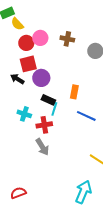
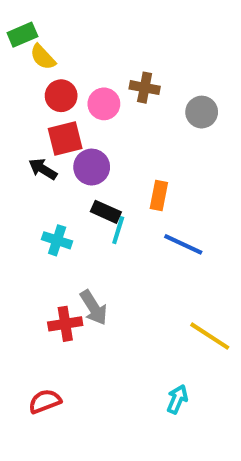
pink circle: (40, 38) -> (104, 104), moved
red cross: (44, 125) -> (65, 324), moved
cyan arrow: (83, 192) -> (177, 399), size x0.6

